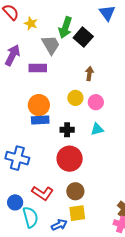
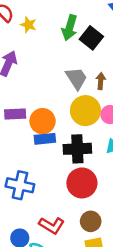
gray trapezoid: (51, 45) -> (76, 78), moved
purple rectangle: (38, 68) -> (15, 114), moved
yellow circle: (75, 98) -> (85, 111), size x1.6
black cross: (67, 130) -> (77, 149), size x1.6

